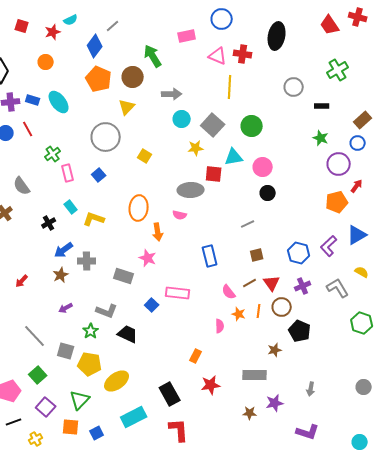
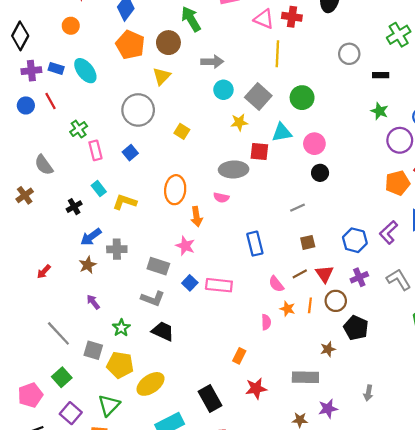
blue square: (152, 305) -> (190, 283), moved
purple arrow: (66, 308) -> (93, 302), turned 80
gray L-shape: (107, 311) -> (153, 299), moved

